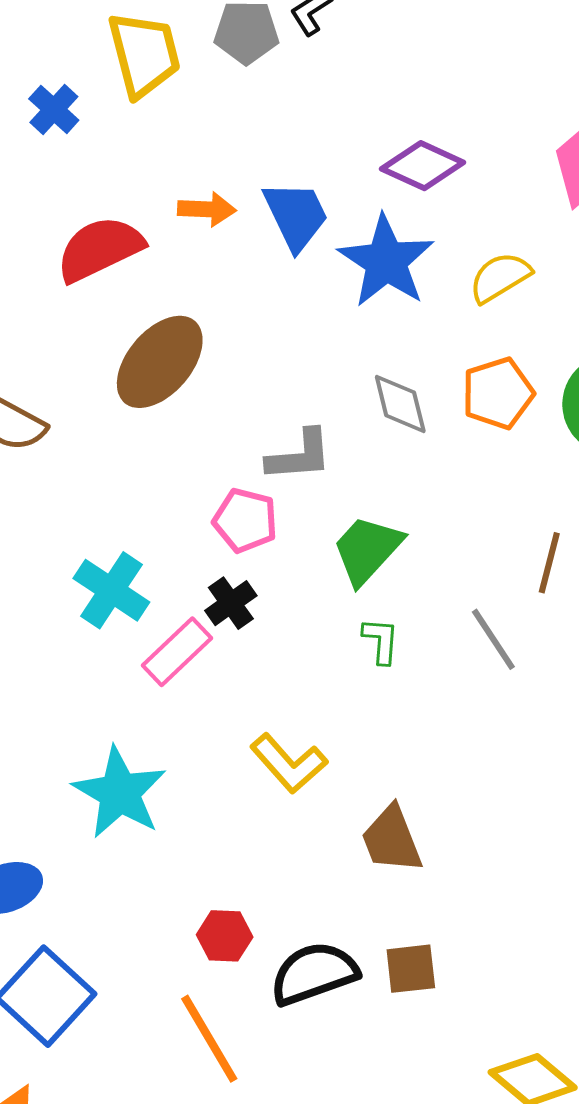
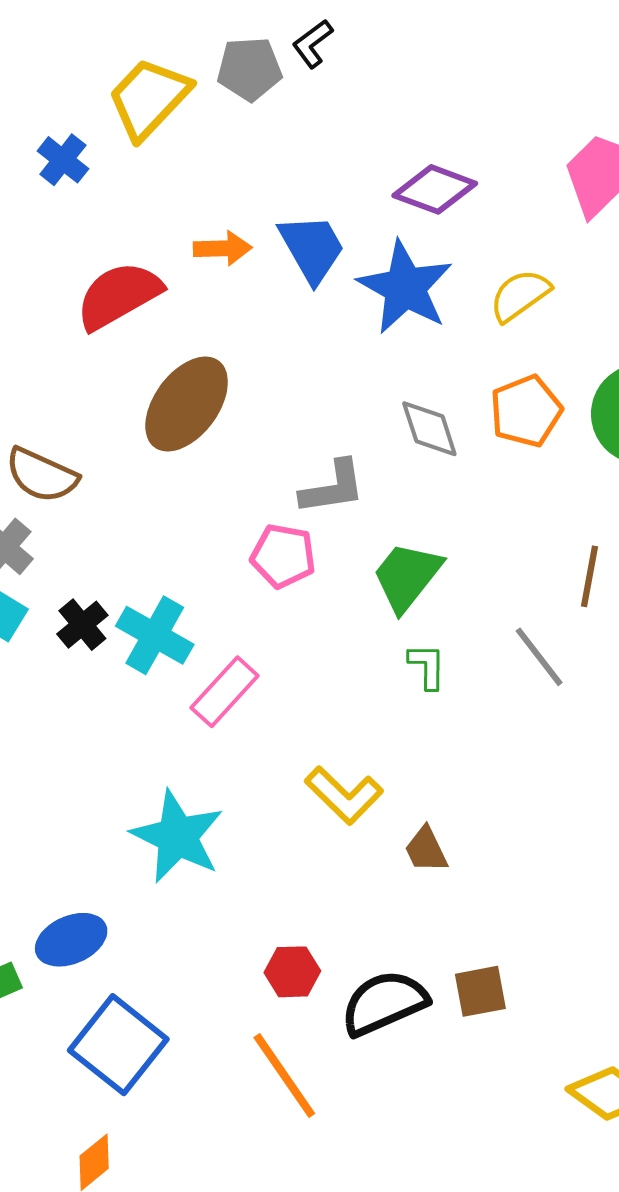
yellow trapezoid: (144, 54) -> (149, 98), turned -118
black cross: (231, 603) -> (82, 625), moved
brown trapezoid: (392, 839) -> (426, 850), moved, size x0.7

